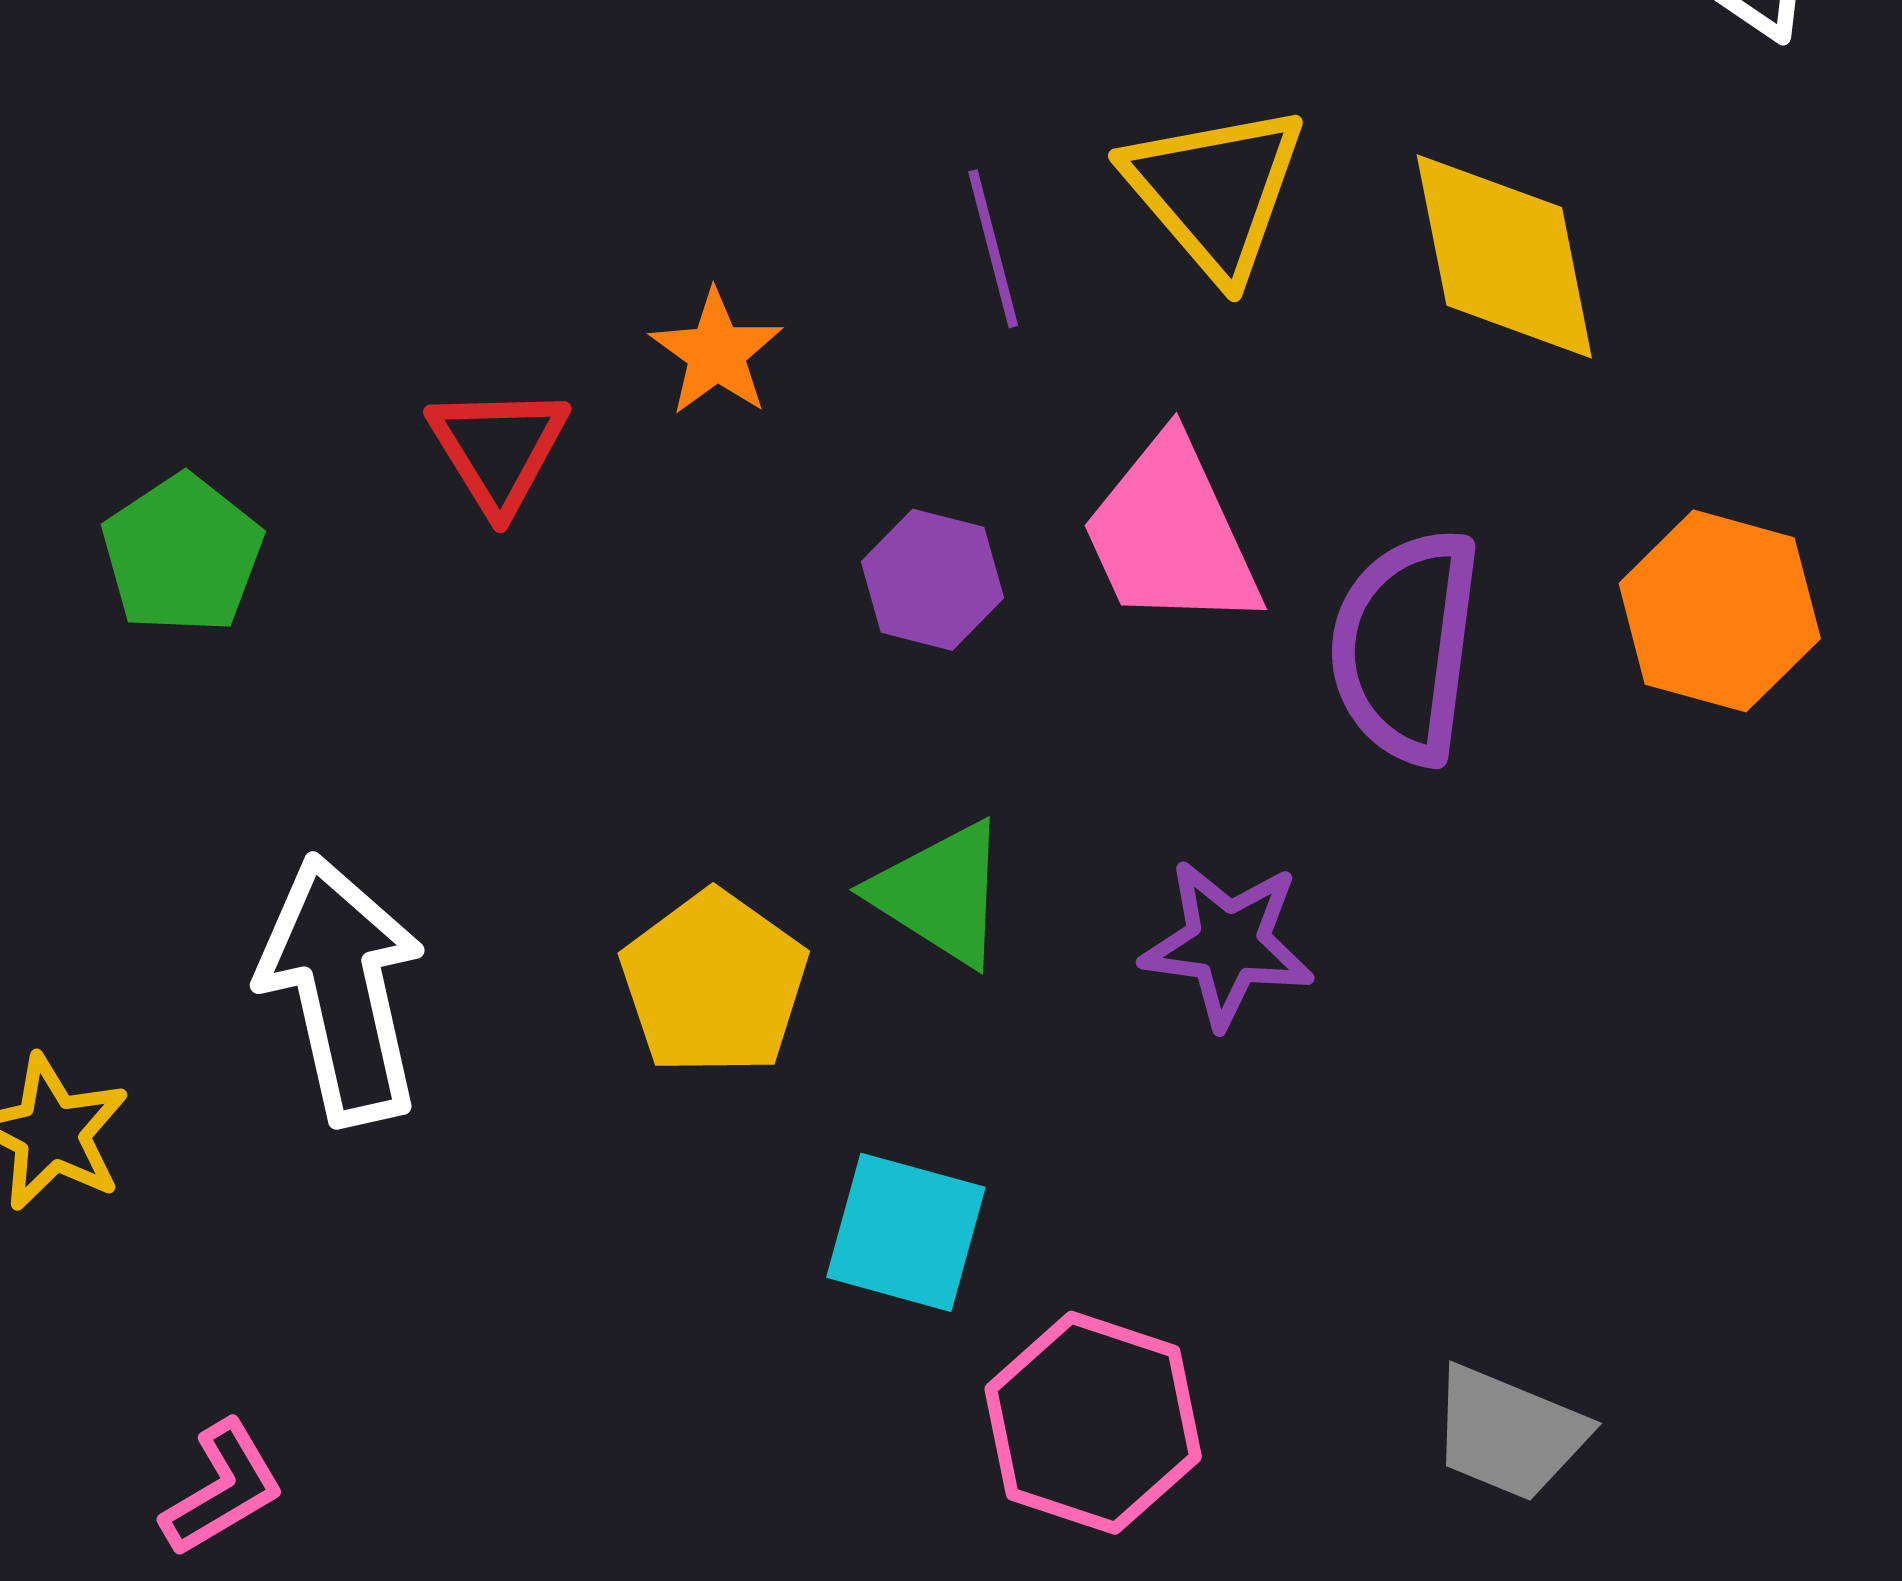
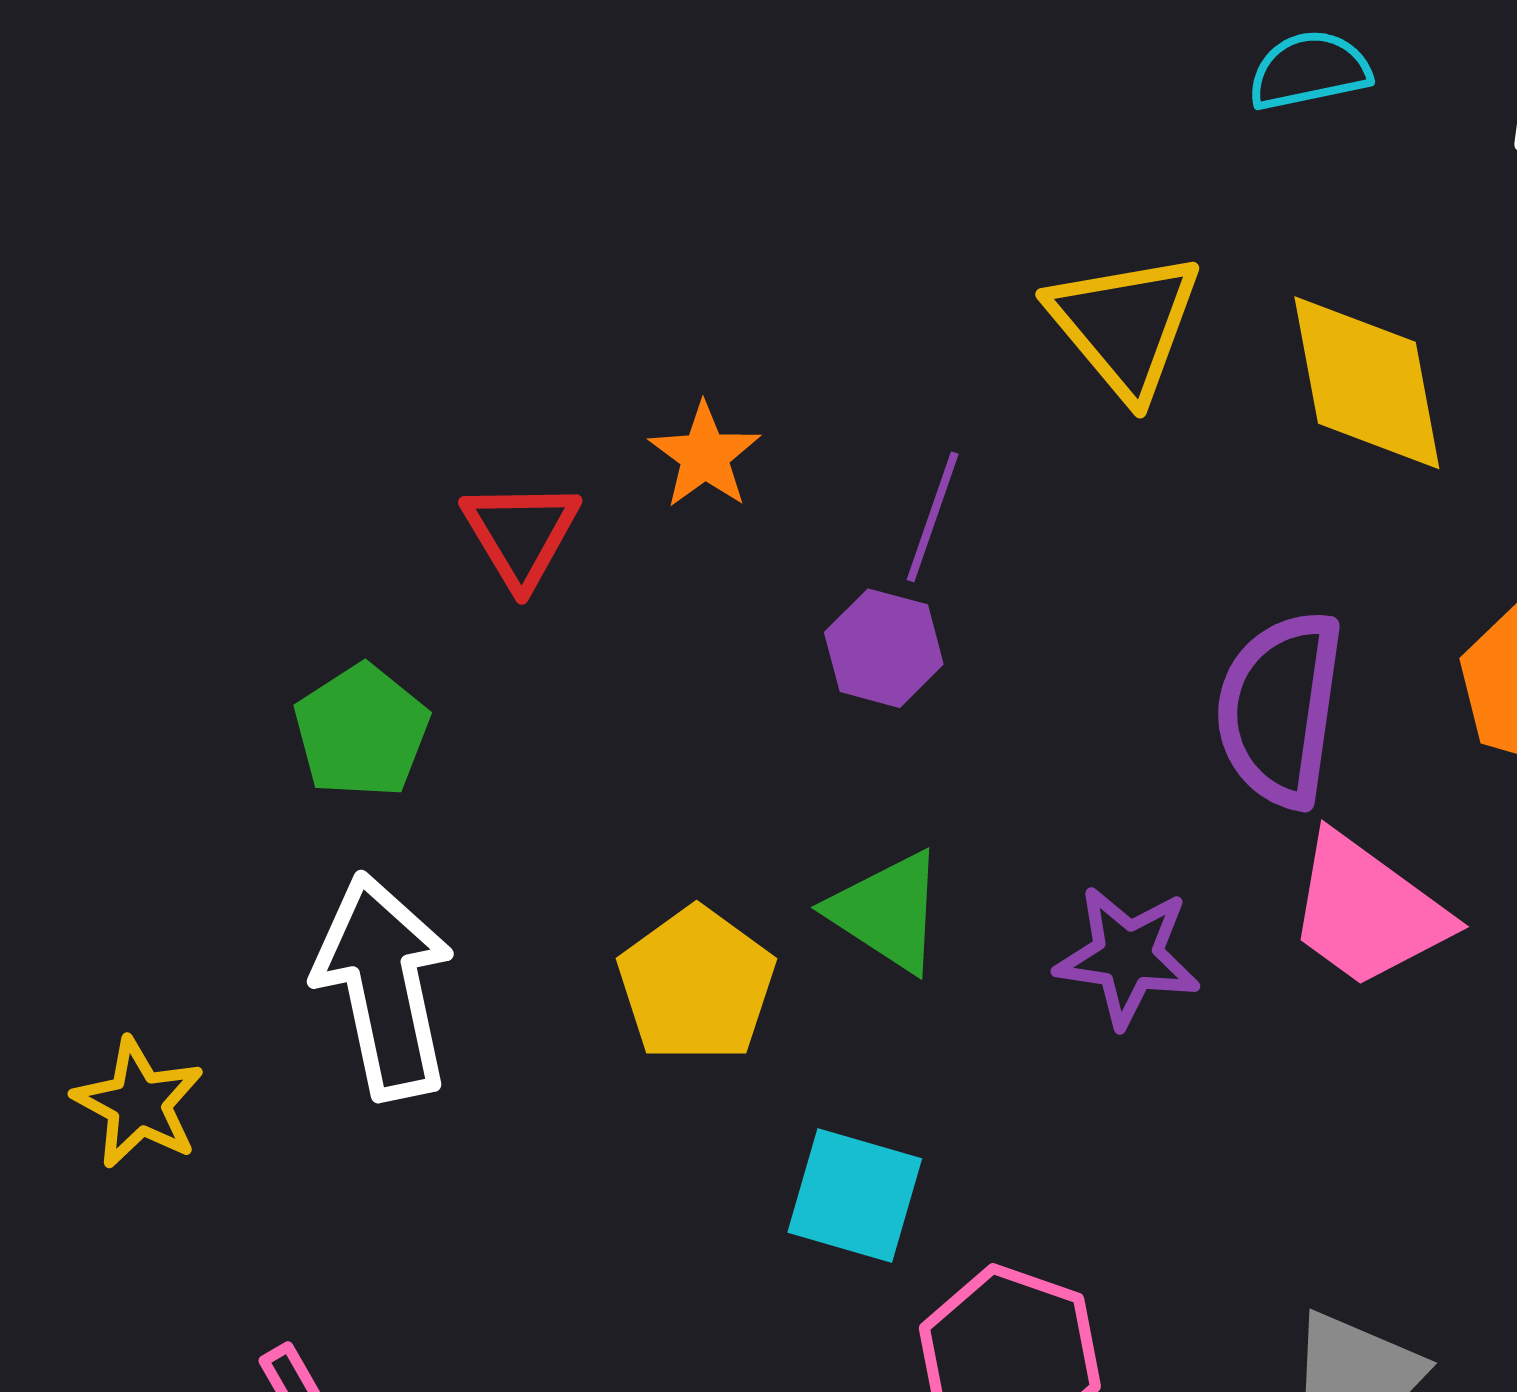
purple line: (993, 249) -> (933, 517), moved, turned 33
pink trapezoid: (1171, 534) -> (1368, 911), moved, turned -30
green pentagon: (182, 554) -> (361, 731), moved

